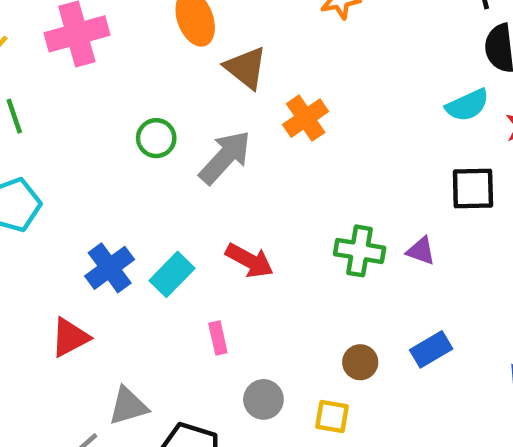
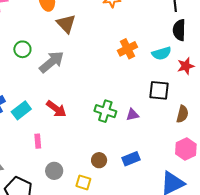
orange cross: (306, 118) -> (127, 49), moved
purple triangle: (421, 251) -> (132, 115), turned -40

